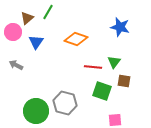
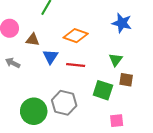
brown triangle: (27, 18) -> (33, 40), moved, turned 48
blue triangle: (36, 42) -> (50, 57), moved
red line: (93, 67) -> (76, 65), moved

